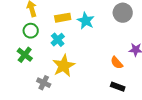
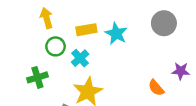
green circle: (31, 31) -> (56, 46), moved
green cross: (25, 55) -> (37, 77), turned 35

